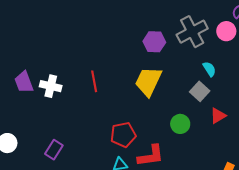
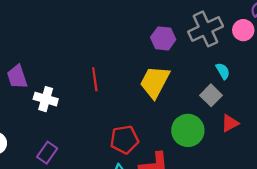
white cross: (51, 86) -> (46, 99), moved
green circle: (180, 124) -> (188, 130), size x1.5

